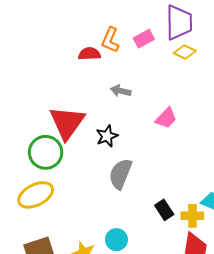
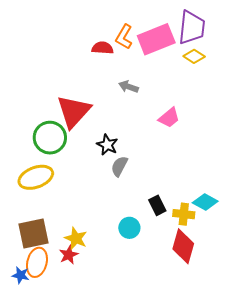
pink rectangle: (144, 39) -> (156, 39), size x1.8
black star: (107, 136) -> (107, 145), moved, turned -30
gray semicircle: (120, 174) -> (119, 166), size x0.7
cyan circle: (116, 240) -> (129, 228), moved

